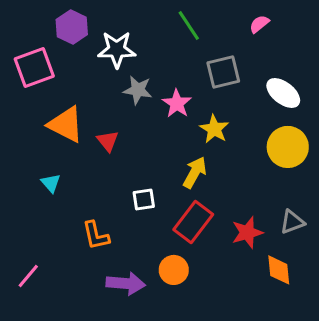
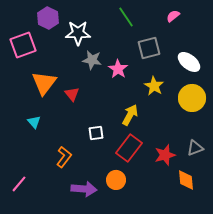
orange triangle: (66, 124) -> (44, 83), turned 40
yellow star: (214, 129) -> (154, 86), moved
orange L-shape: (96, 235) -> (64, 157), turned -130

